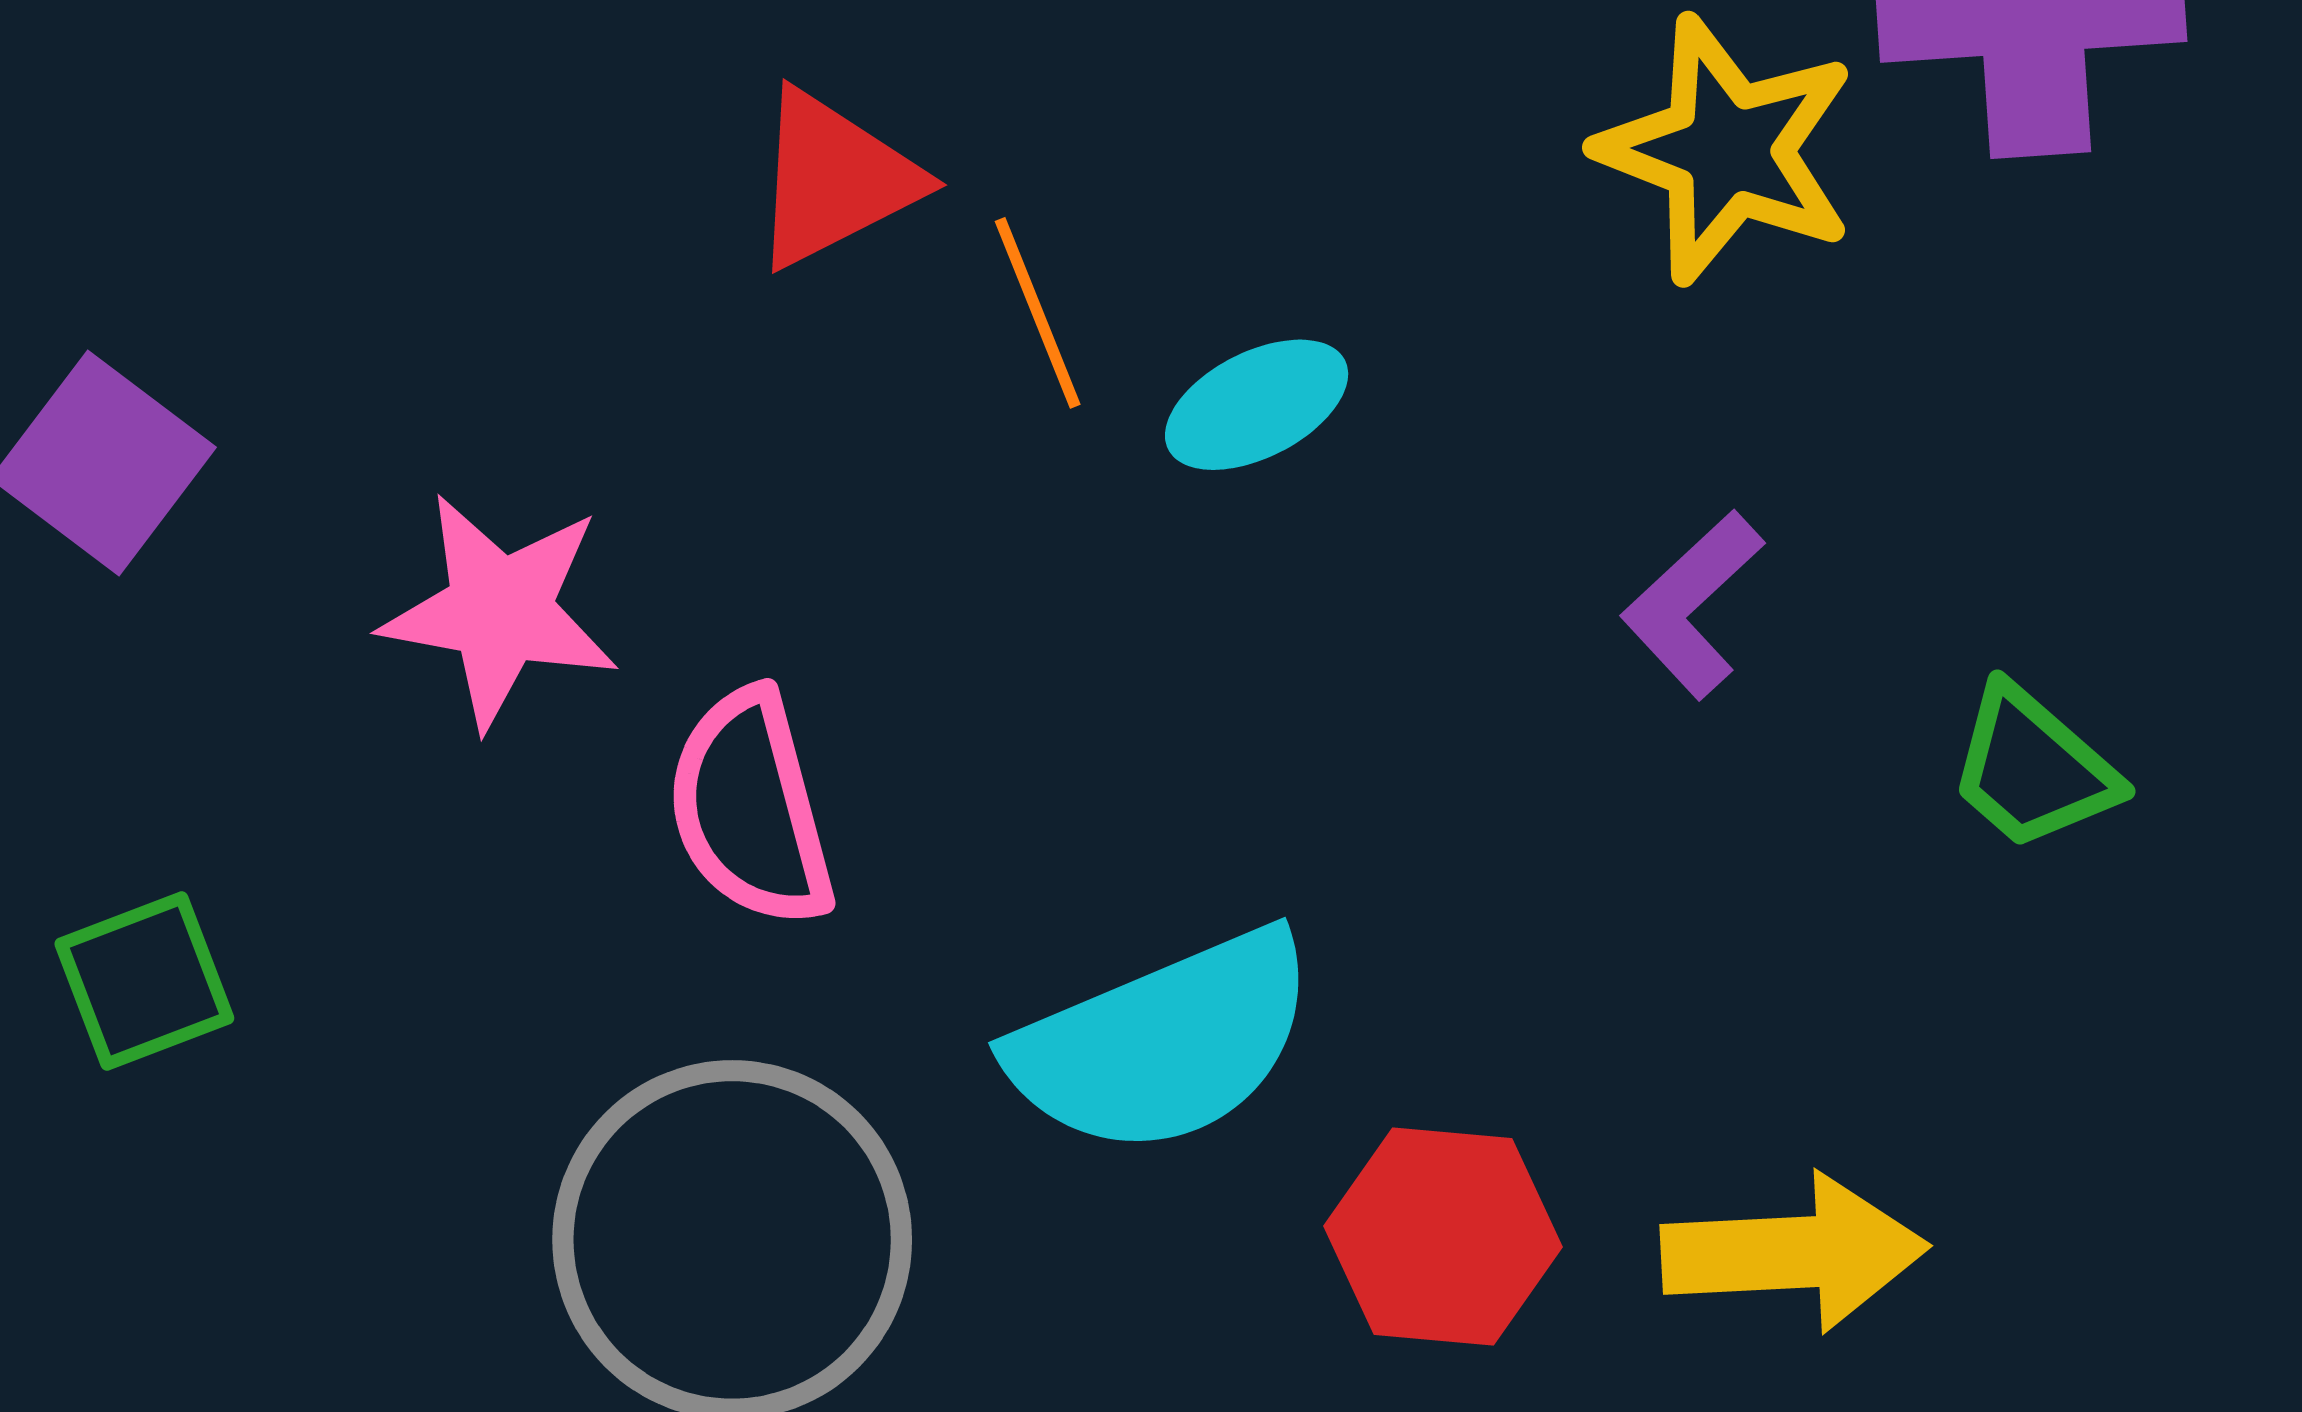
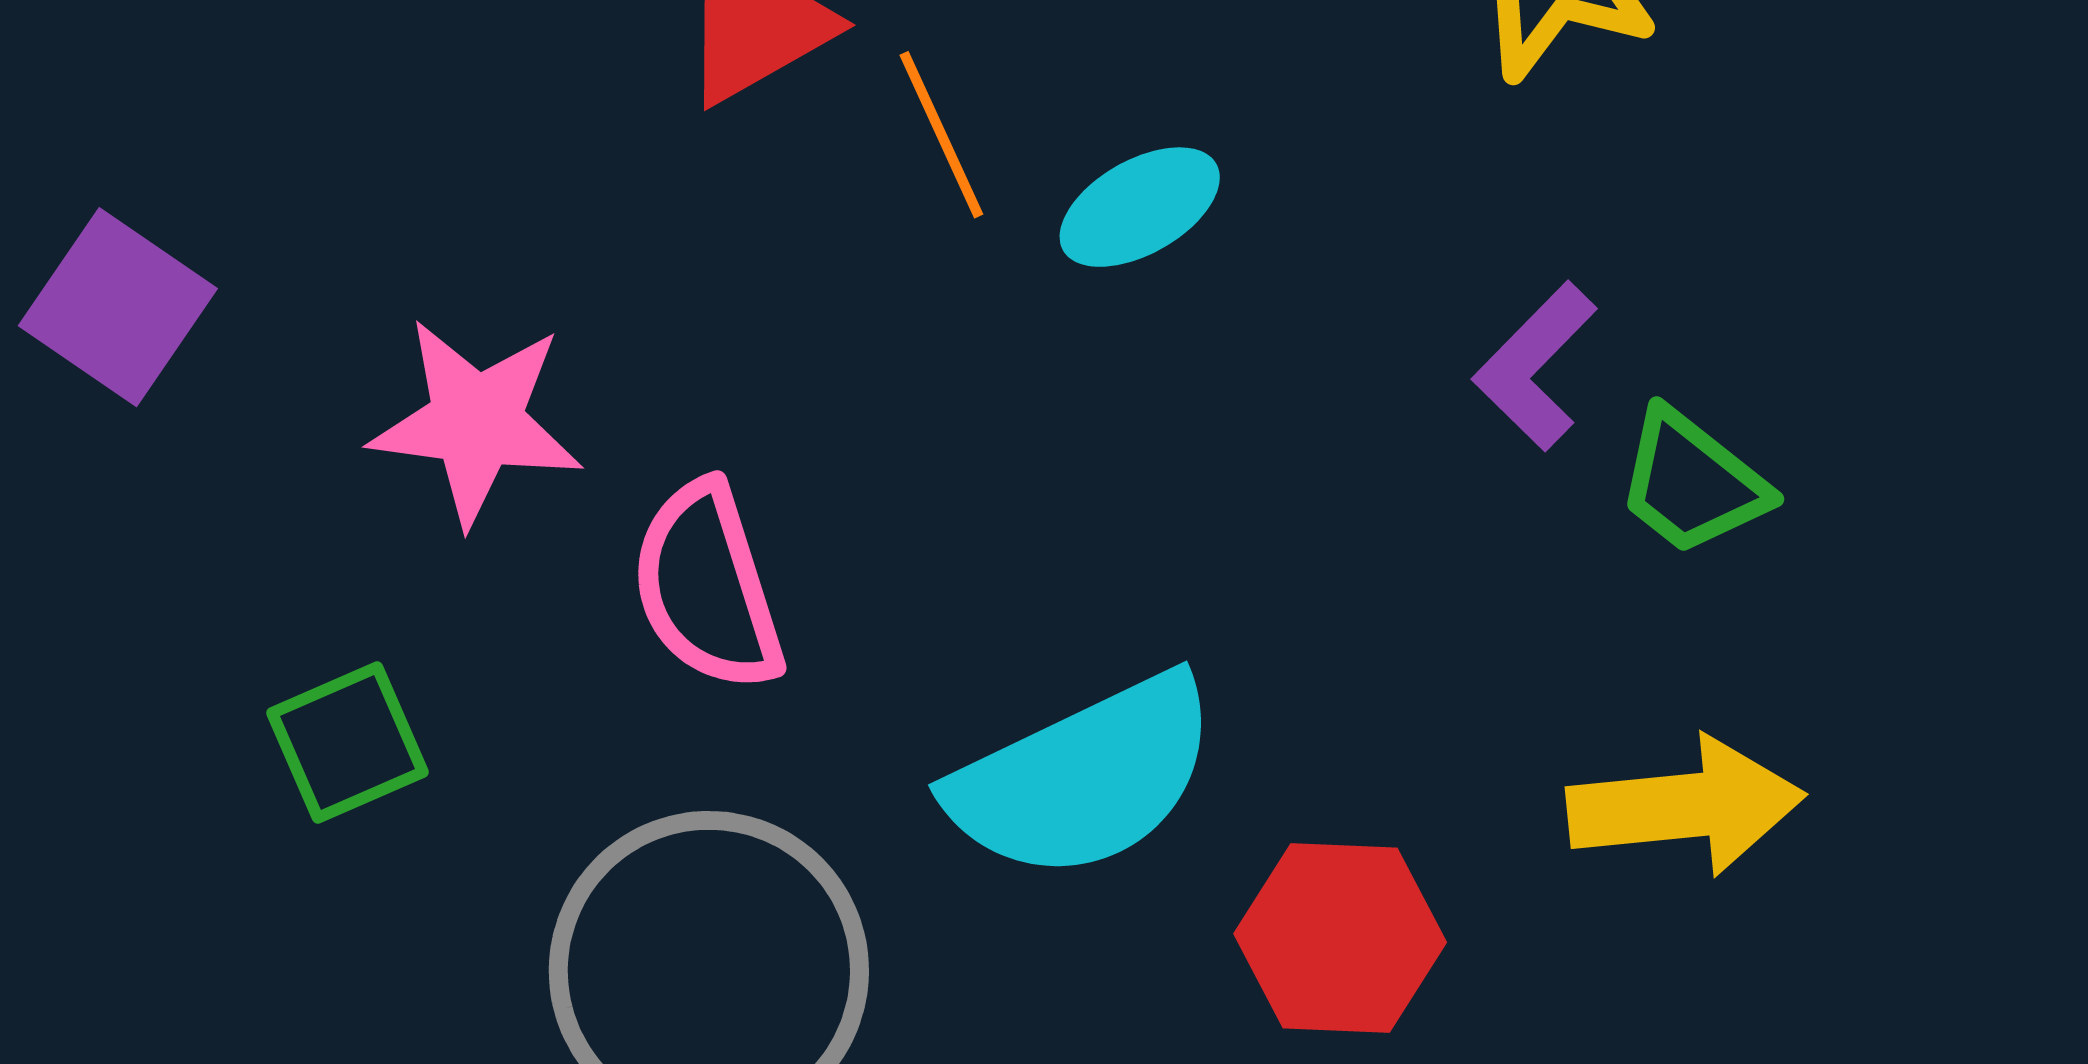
green trapezoid: (2033, 768) -> (1692, 482), moved
green square: (144, 981) -> (348, 743), moved
yellow arrow: (1794, 1253) -> (1686, 806), moved

